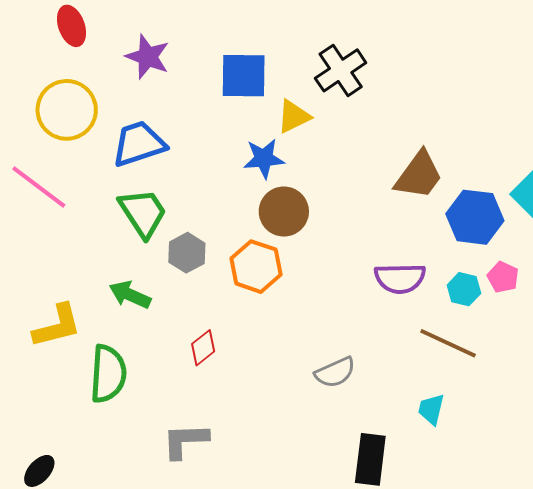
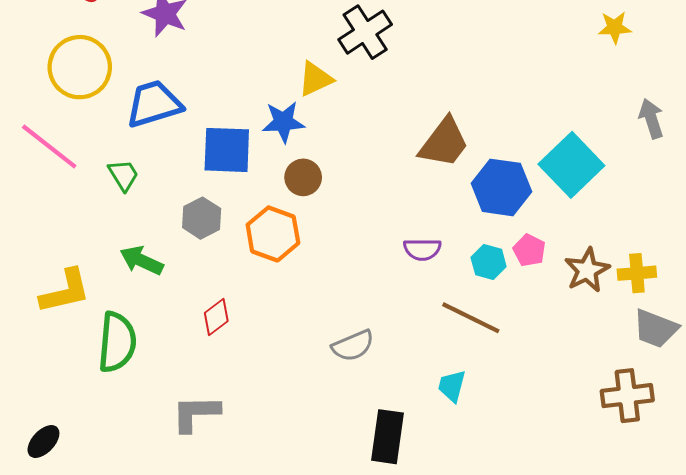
blue square: (244, 76) -> (227, 150), moved
brown circle: (284, 212) -> (303, 177), size x0.7
green trapezoid: (143, 213) -> (123, 175), moved, size x0.6
purple semicircle: (400, 278) -> (422, 249), size x0.7

